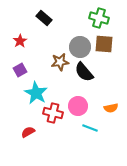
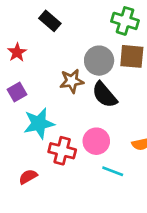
cyan star: (36, 93) -> (39, 123), turned 30

